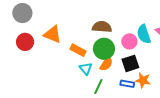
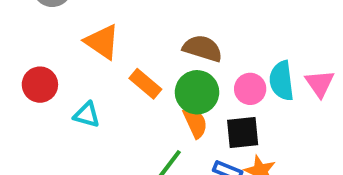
red circle: (25, 42) -> (40, 85), moved
orange semicircle: (106, 64) -> (195, 122), turned -70
cyan triangle: (86, 69) -> (87, 115), moved, turned -48

